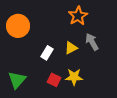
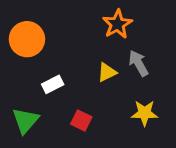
white rectangle: (47, 53) -> (53, 84), moved, turned 32
yellow star: (74, 77) -> (145, 113), moved

